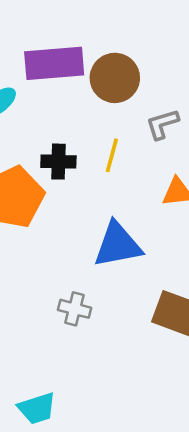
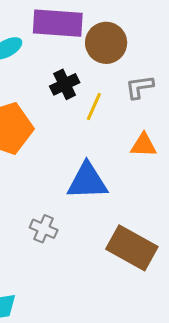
black cross: (58, 162) -> (65, 84), moved, turned -36

